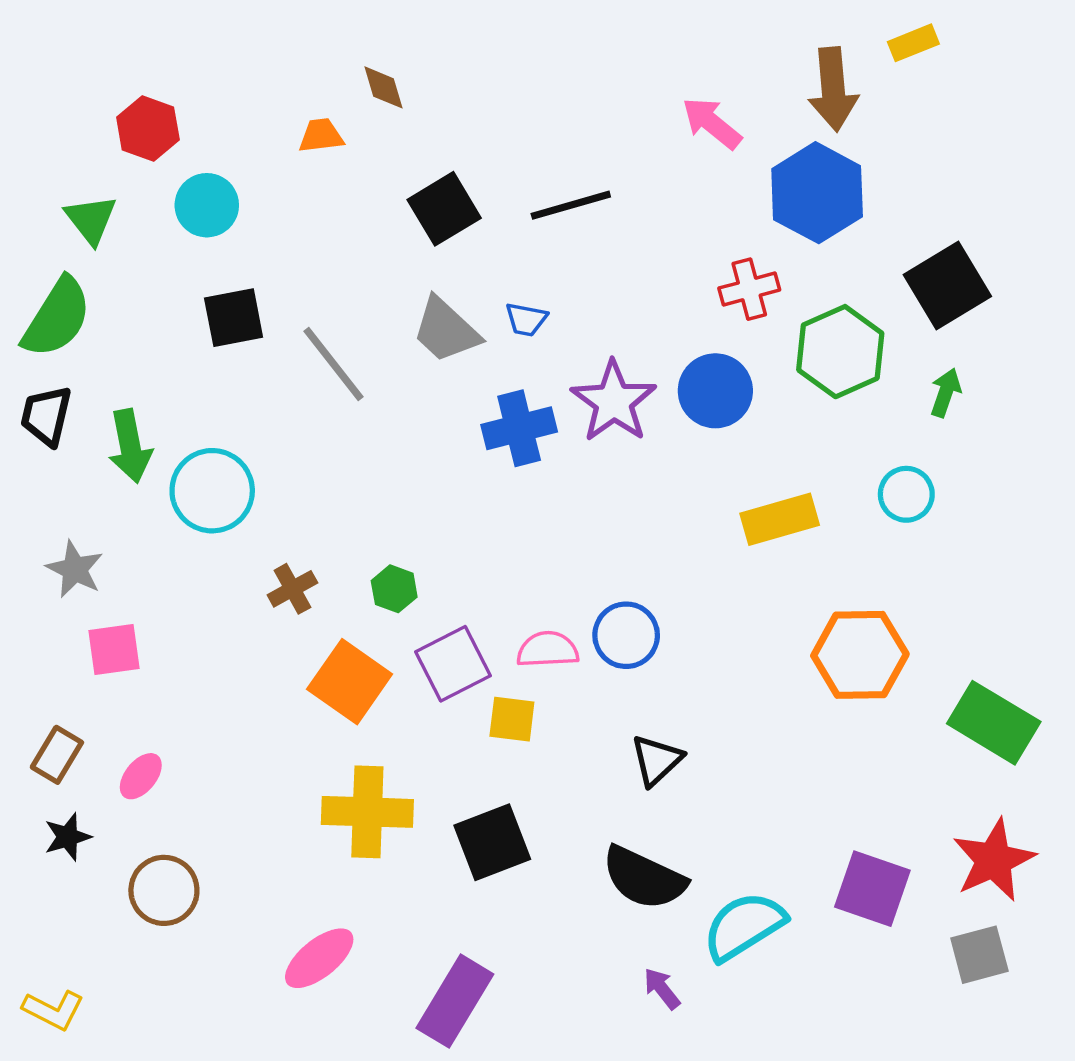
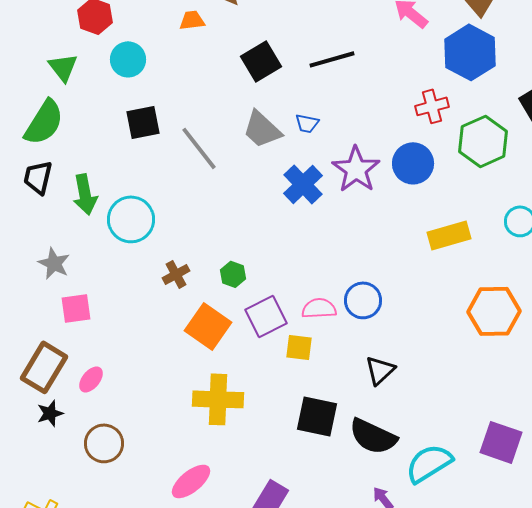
blue cross: (519, 428) -> (303, 184), turned -30
brown rectangle: (57, 755) -> (44, 367), size x1.6
black square: (492, 842) -> (317, 416), moved, turned 33

